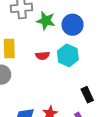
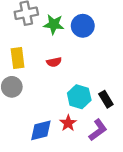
cyan hexagon: (68, 55) -> (79, 97), moved

